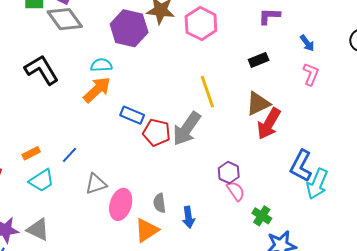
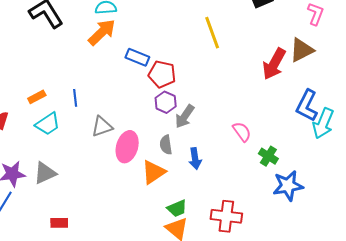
brown triangle: (258, 104) -> (302, 50), moved
gray arrow: (187, 129) -> (185, 116), moved, size x0.7
blue line: (69, 155) -> (75, 98), turned -48
purple hexagon: (229, 173) -> (166, 102), moved
gray triangle: (38, 230) -> (45, 173), turned -50

